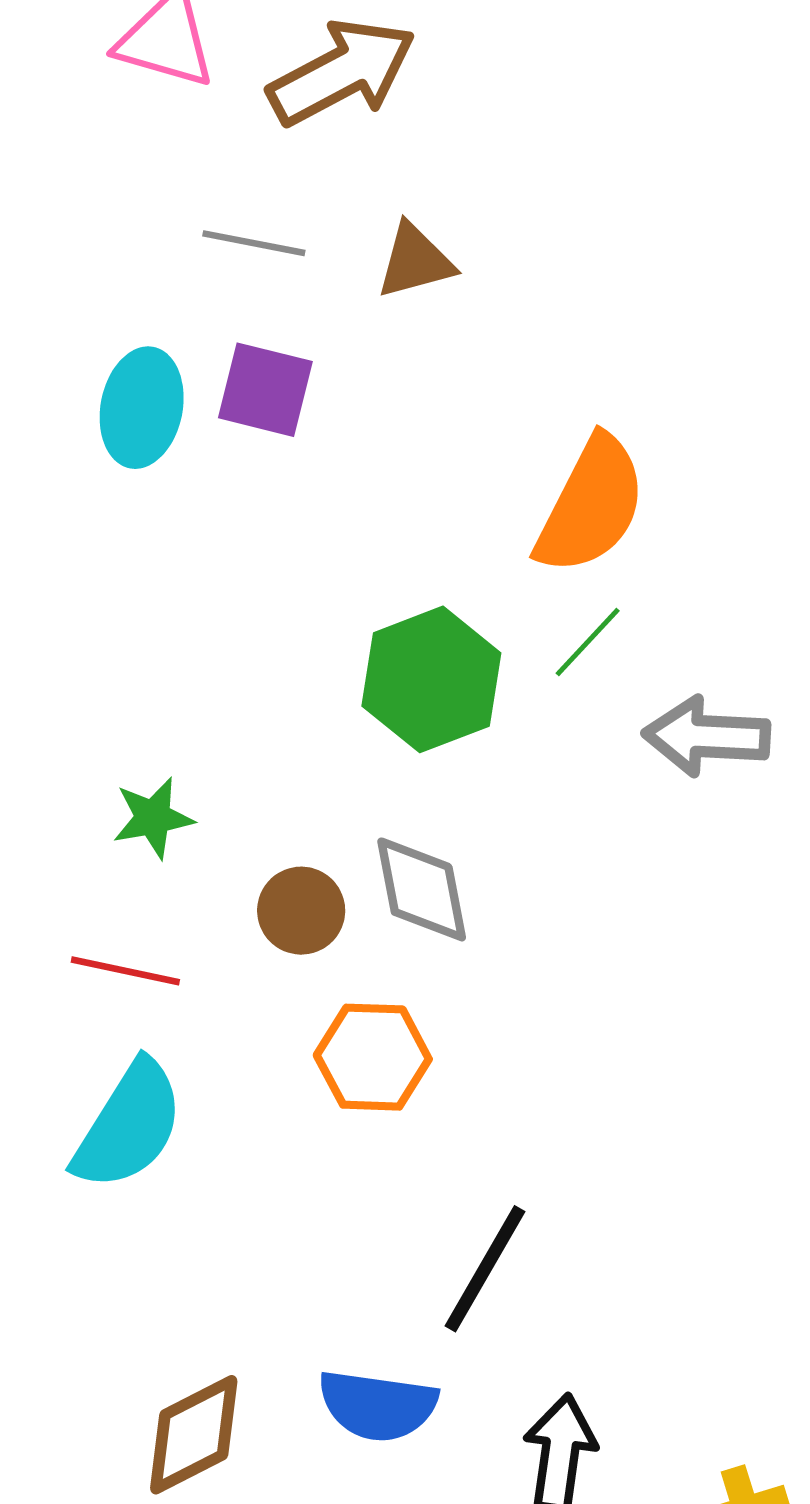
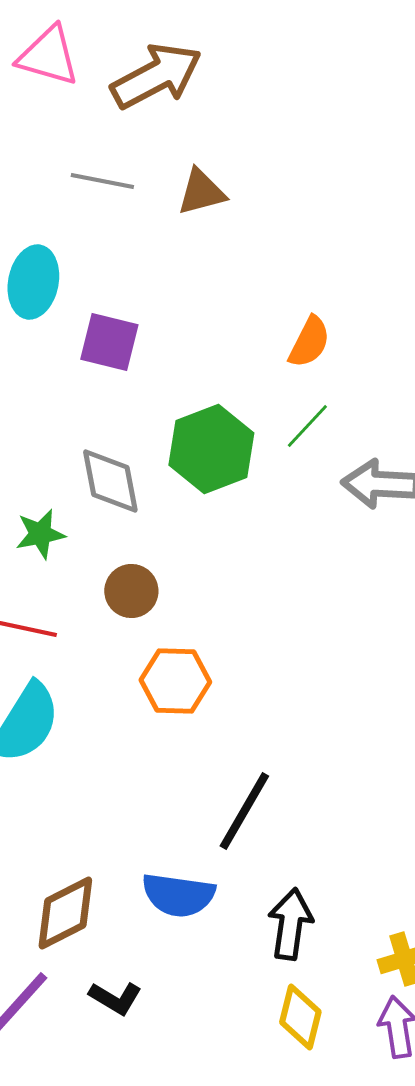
purple square: (265, 390) -> (109, 342), moved
orange semicircle: (591, 505) -> (309, 342), size x0.6
gray diamond: (422, 889) -> (110, 481), moved

